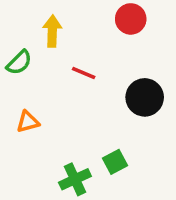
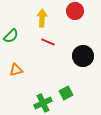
yellow arrow: (52, 31) -> (42, 18), moved

